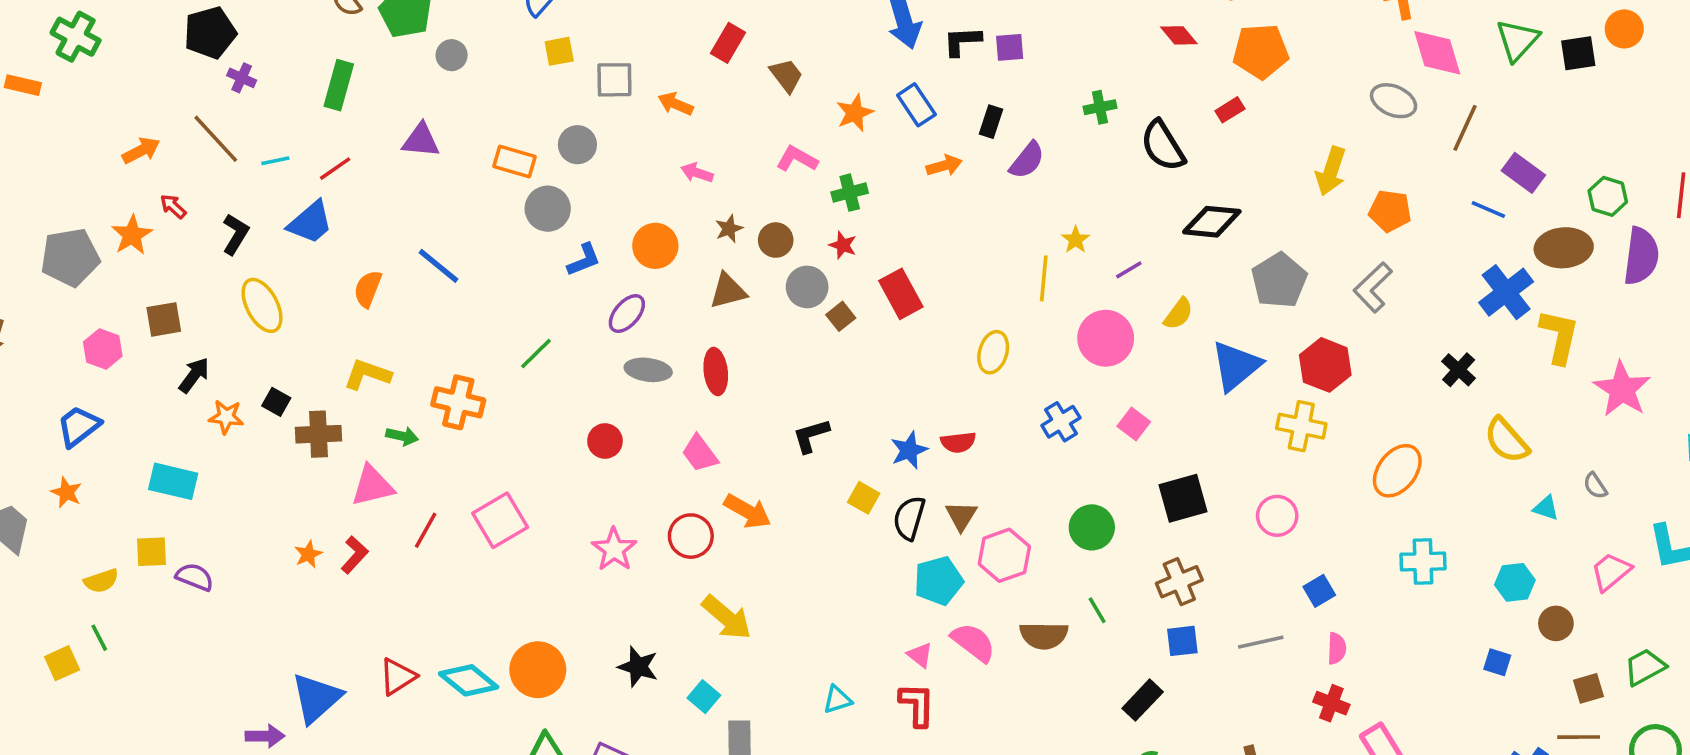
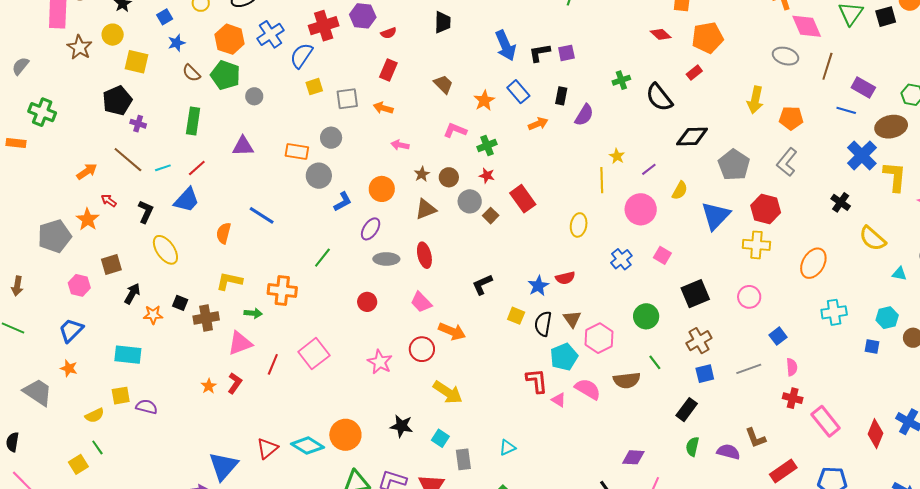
red rectangle: (728, 43) -> (388, 70), moved
blue square: (1497, 662) -> (872, 347), moved
cyan triangle: (837, 700) -> (507, 448), moved
red L-shape: (917, 705) -> (537, 381), moved

